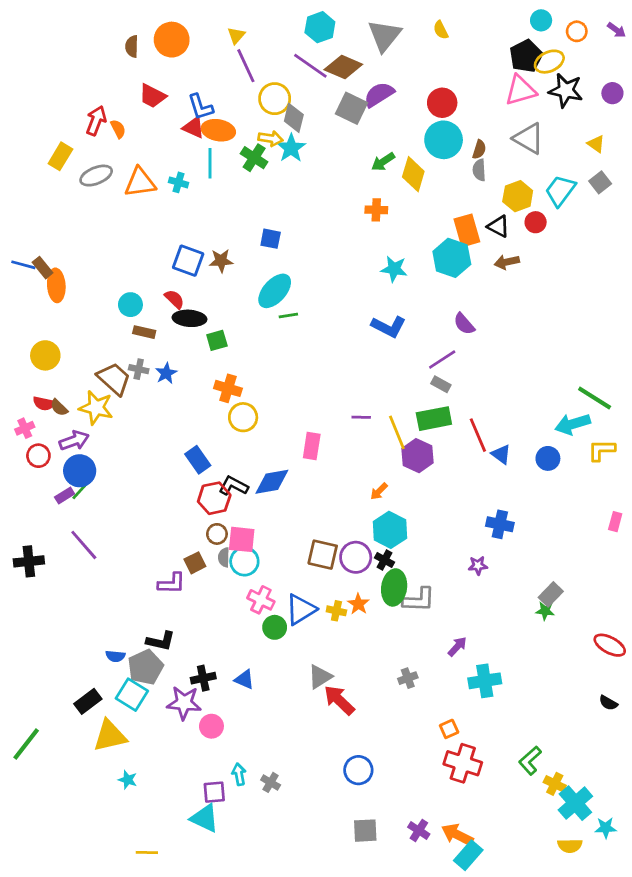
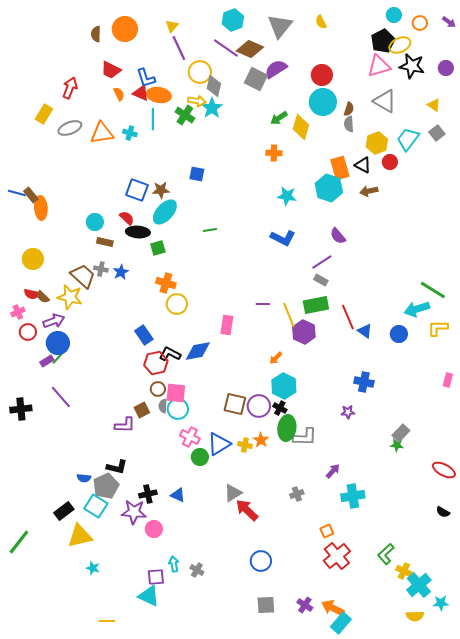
orange semicircle: (118, 129) -> (119, 94), moved
cyan ellipse: (275, 291) -> (165, 212), moved
red cross: (463, 763) -> (337, 556), turned 32

